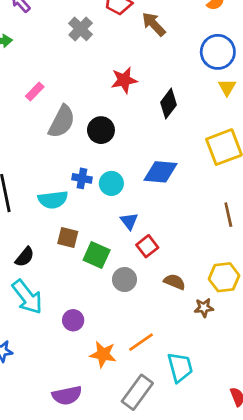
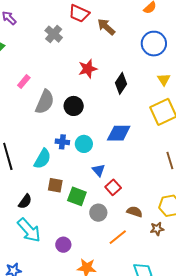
yellow triangle: (227, 87) -> (164, 79), moved
cyan semicircle: (53, 200) -> (42, 159), turned -50
orange line: (141, 342) -> (118, 237), moved

